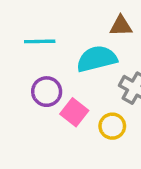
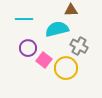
yellow circle: (112, 126) -> (66, 68), size x1.5

